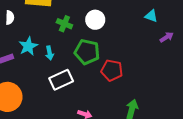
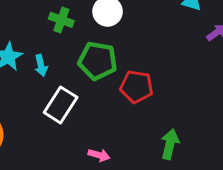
white rectangle: (61, 80) -> (61, 105), turned -30

